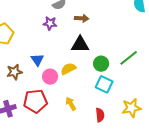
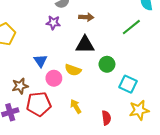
green line: (129, 58) -> (131, 27), moved
yellow semicircle: (68, 69) -> (73, 70), turned -133
brown star: (14, 72) -> (20, 86), moved
cyan square: (104, 84) -> (128, 84), moved

